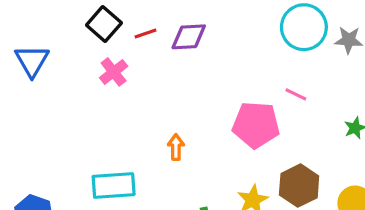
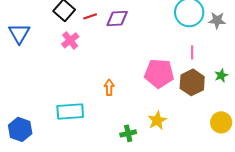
pink line: (296, 94) -> (192, 52), moved, turned 64
brown hexagon: (299, 186) -> (192, 82), moved

